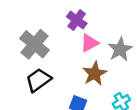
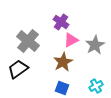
brown star: (95, 74) -> (63, 62), moved
black trapezoid: (38, 80) -> (18, 69), moved

